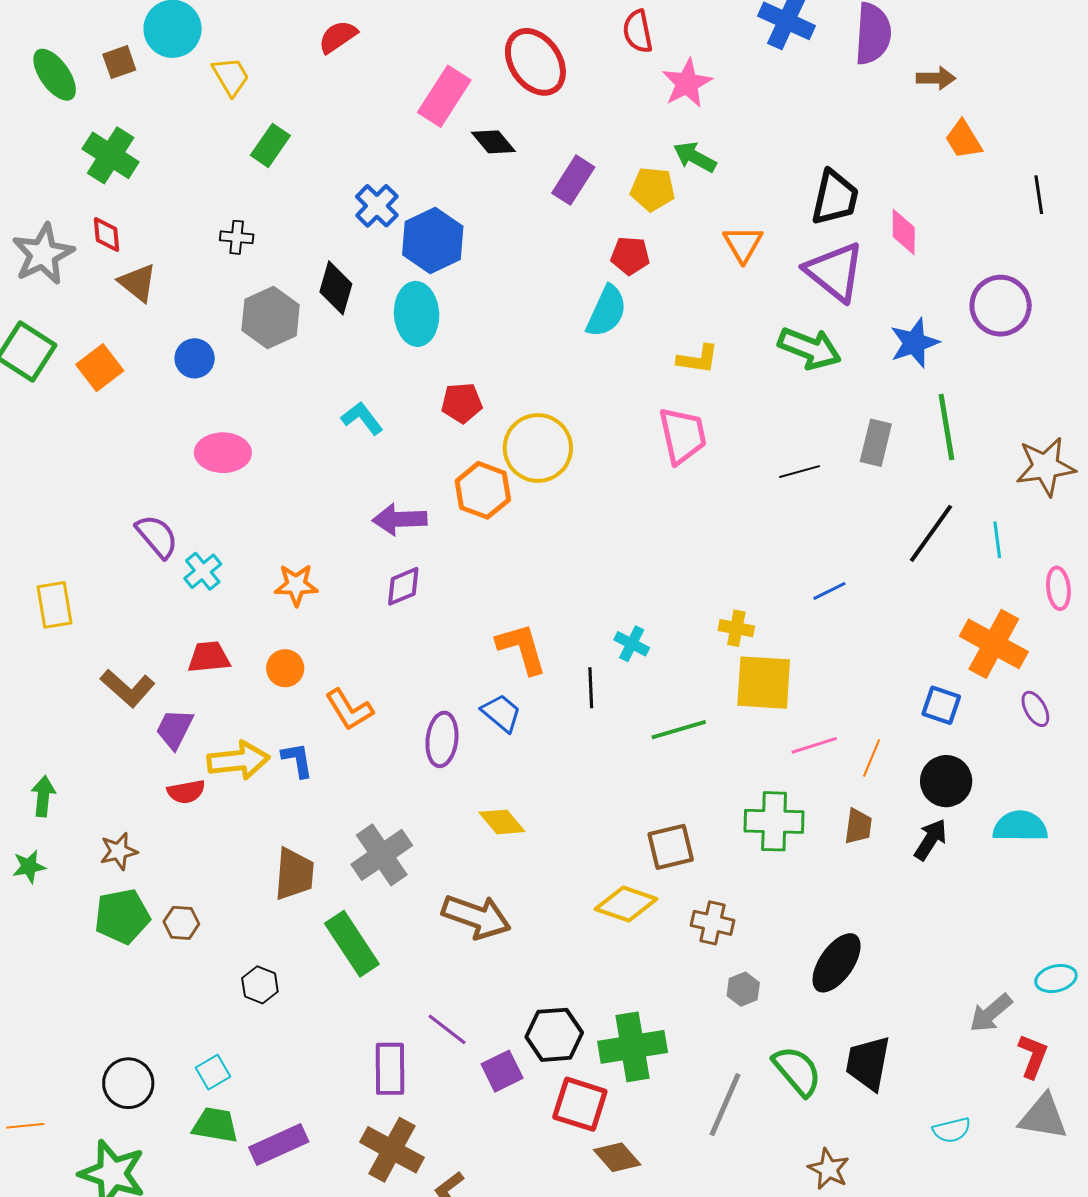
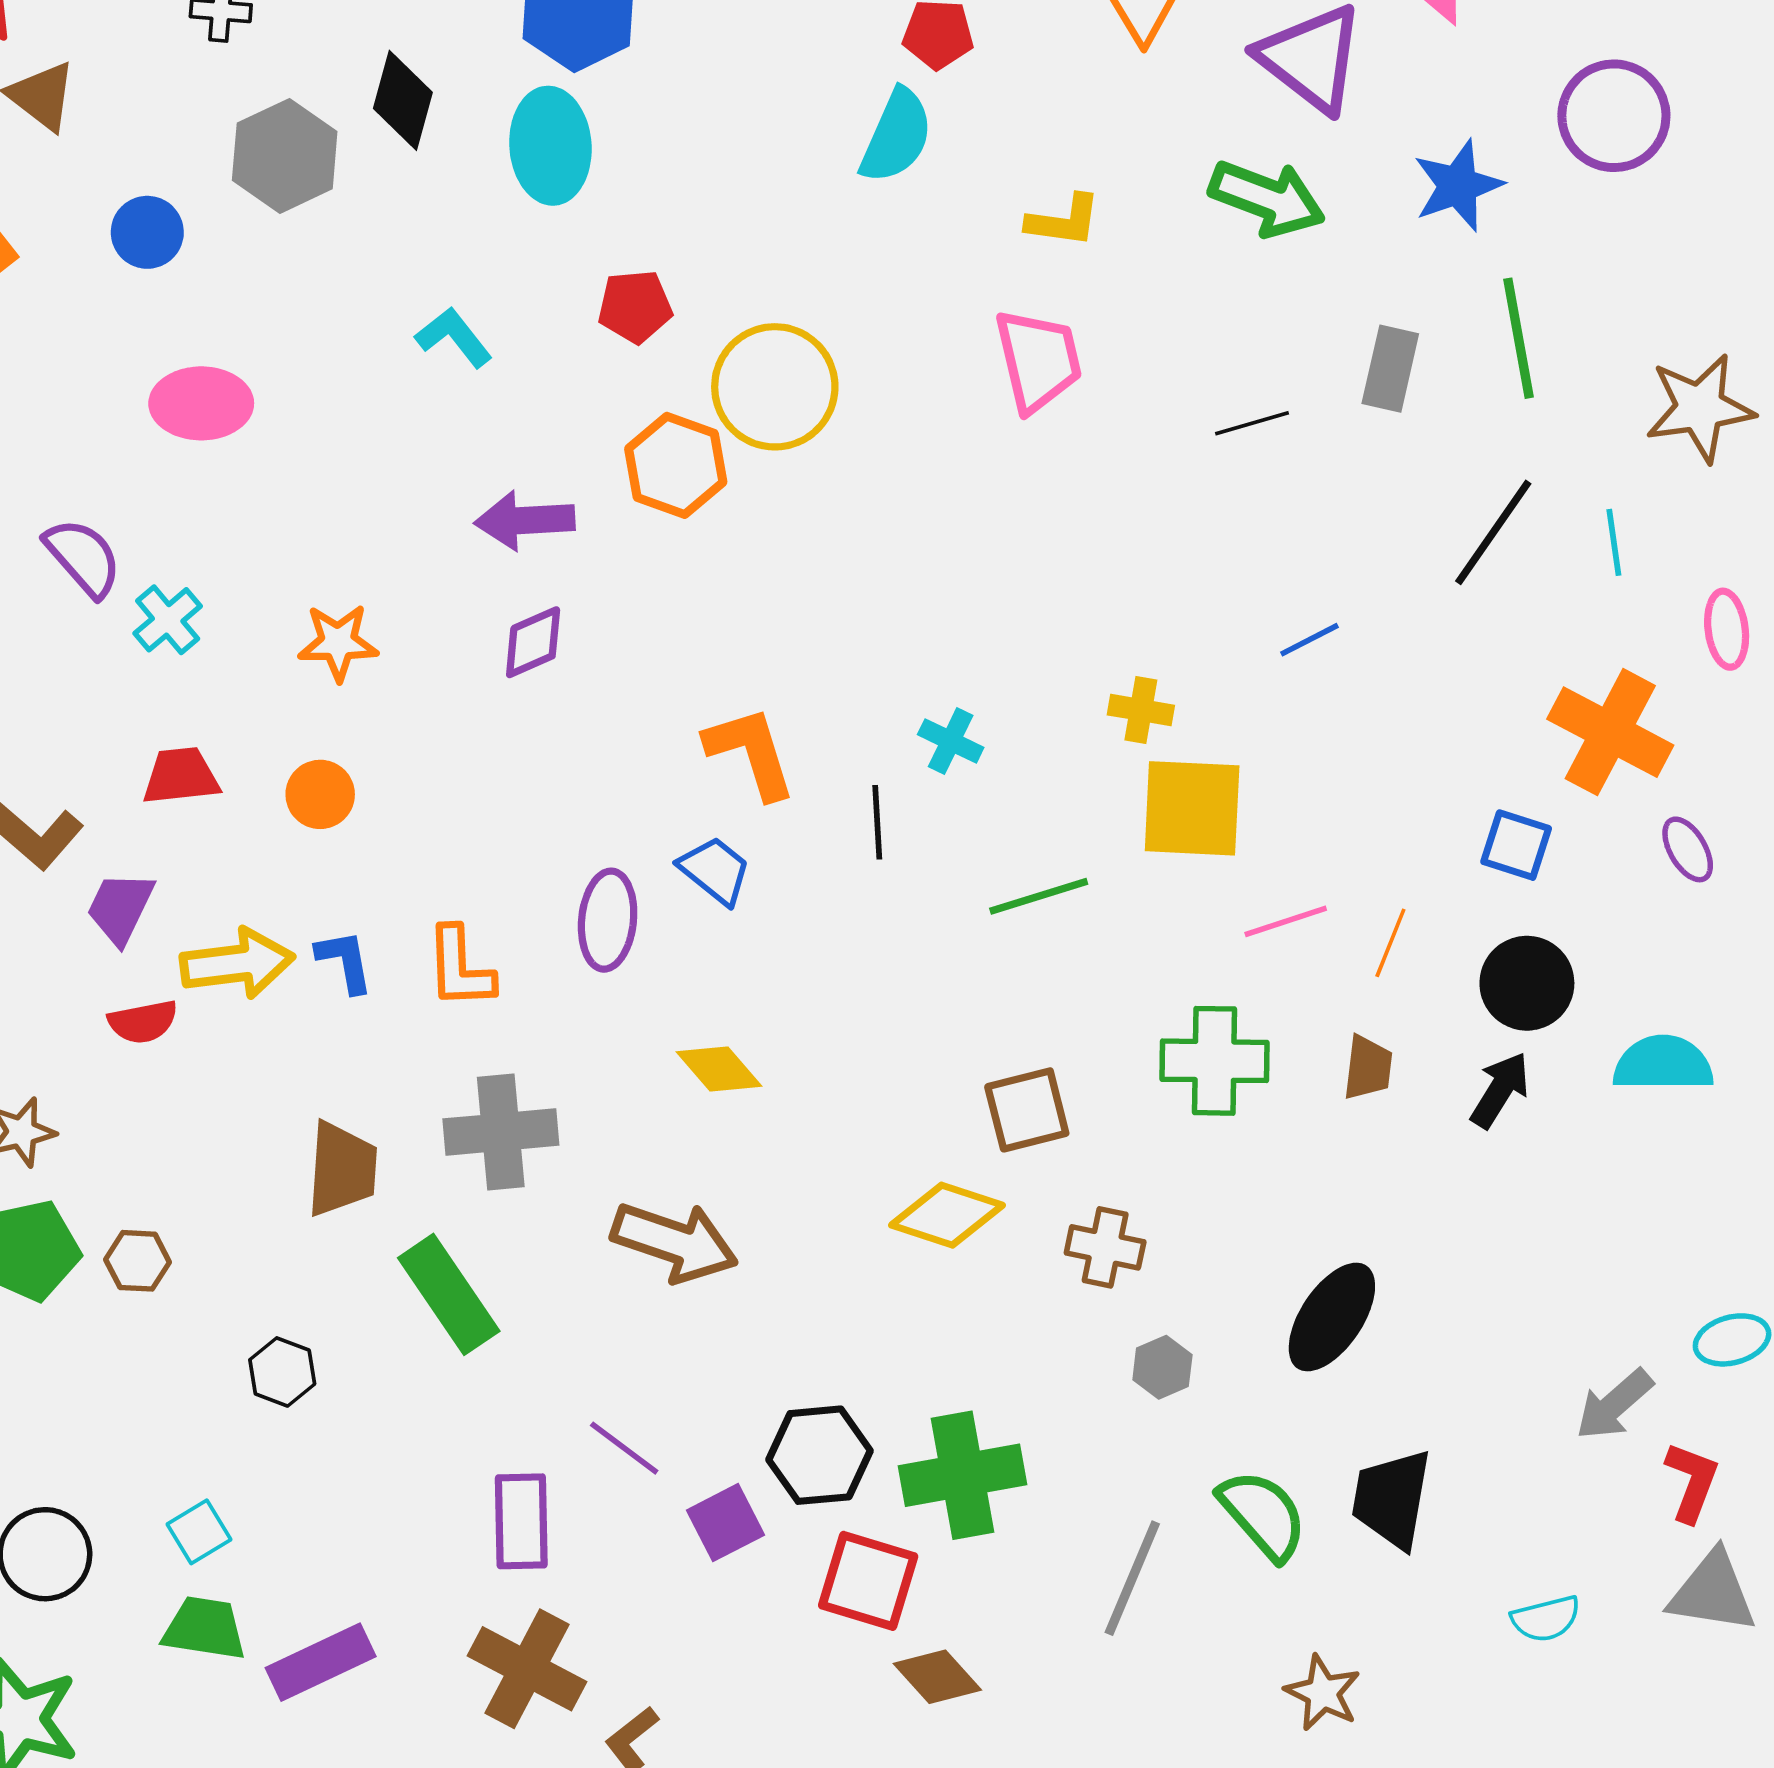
orange L-shape: (349, 710) -> (460, 968), moved, turned 30
gray cross: (382, 855) -> (501, 1132), turned 30

